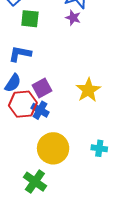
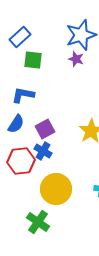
red hexagon: (23, 104) -> (21, 161), moved

